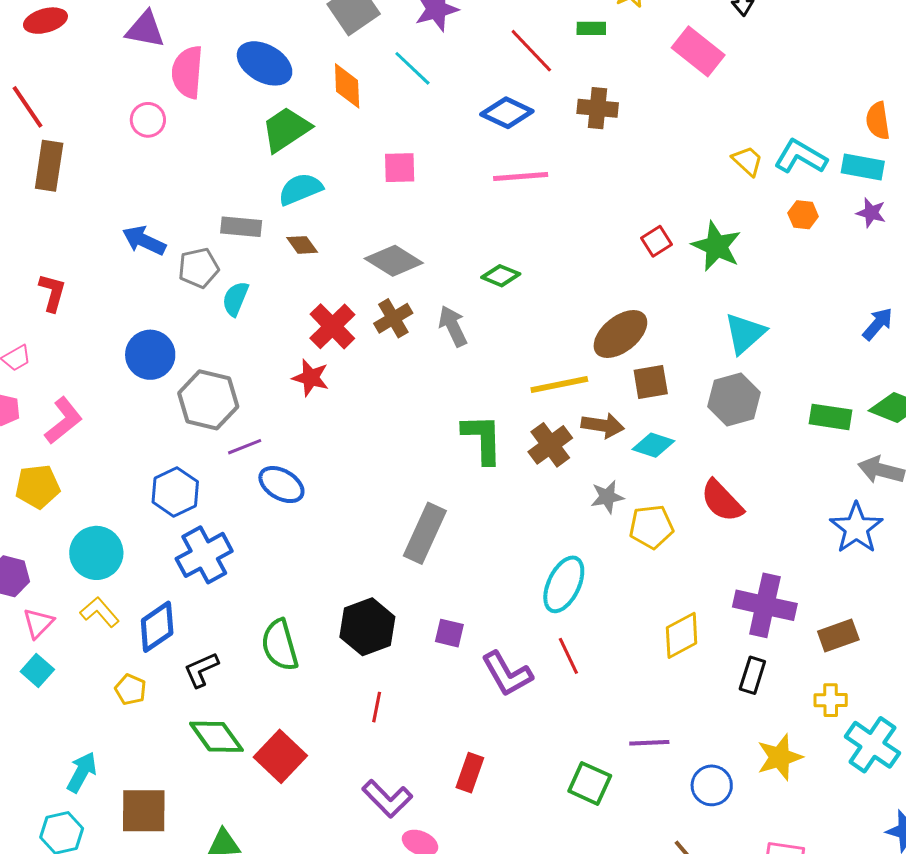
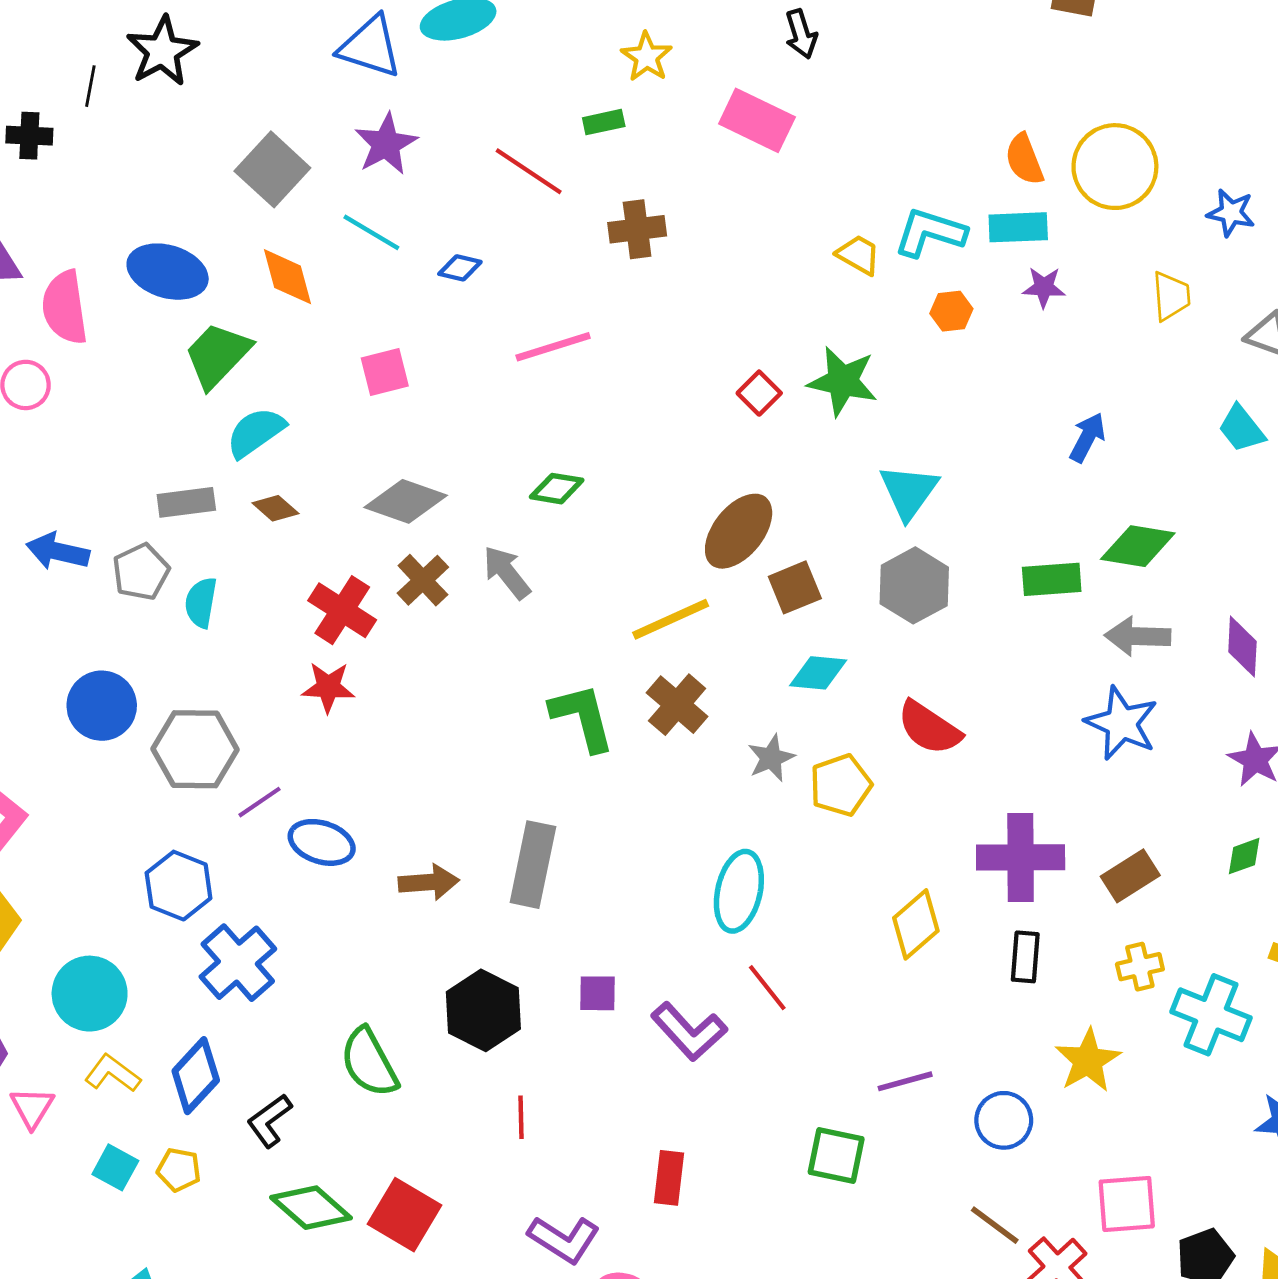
blue diamond: (507, 113) -> (460, 268), moved, size x0.6
brown arrow: (603, 425) -> (429, 882), moved
cyan square: (37, 671) -> (115, 1167), moved

